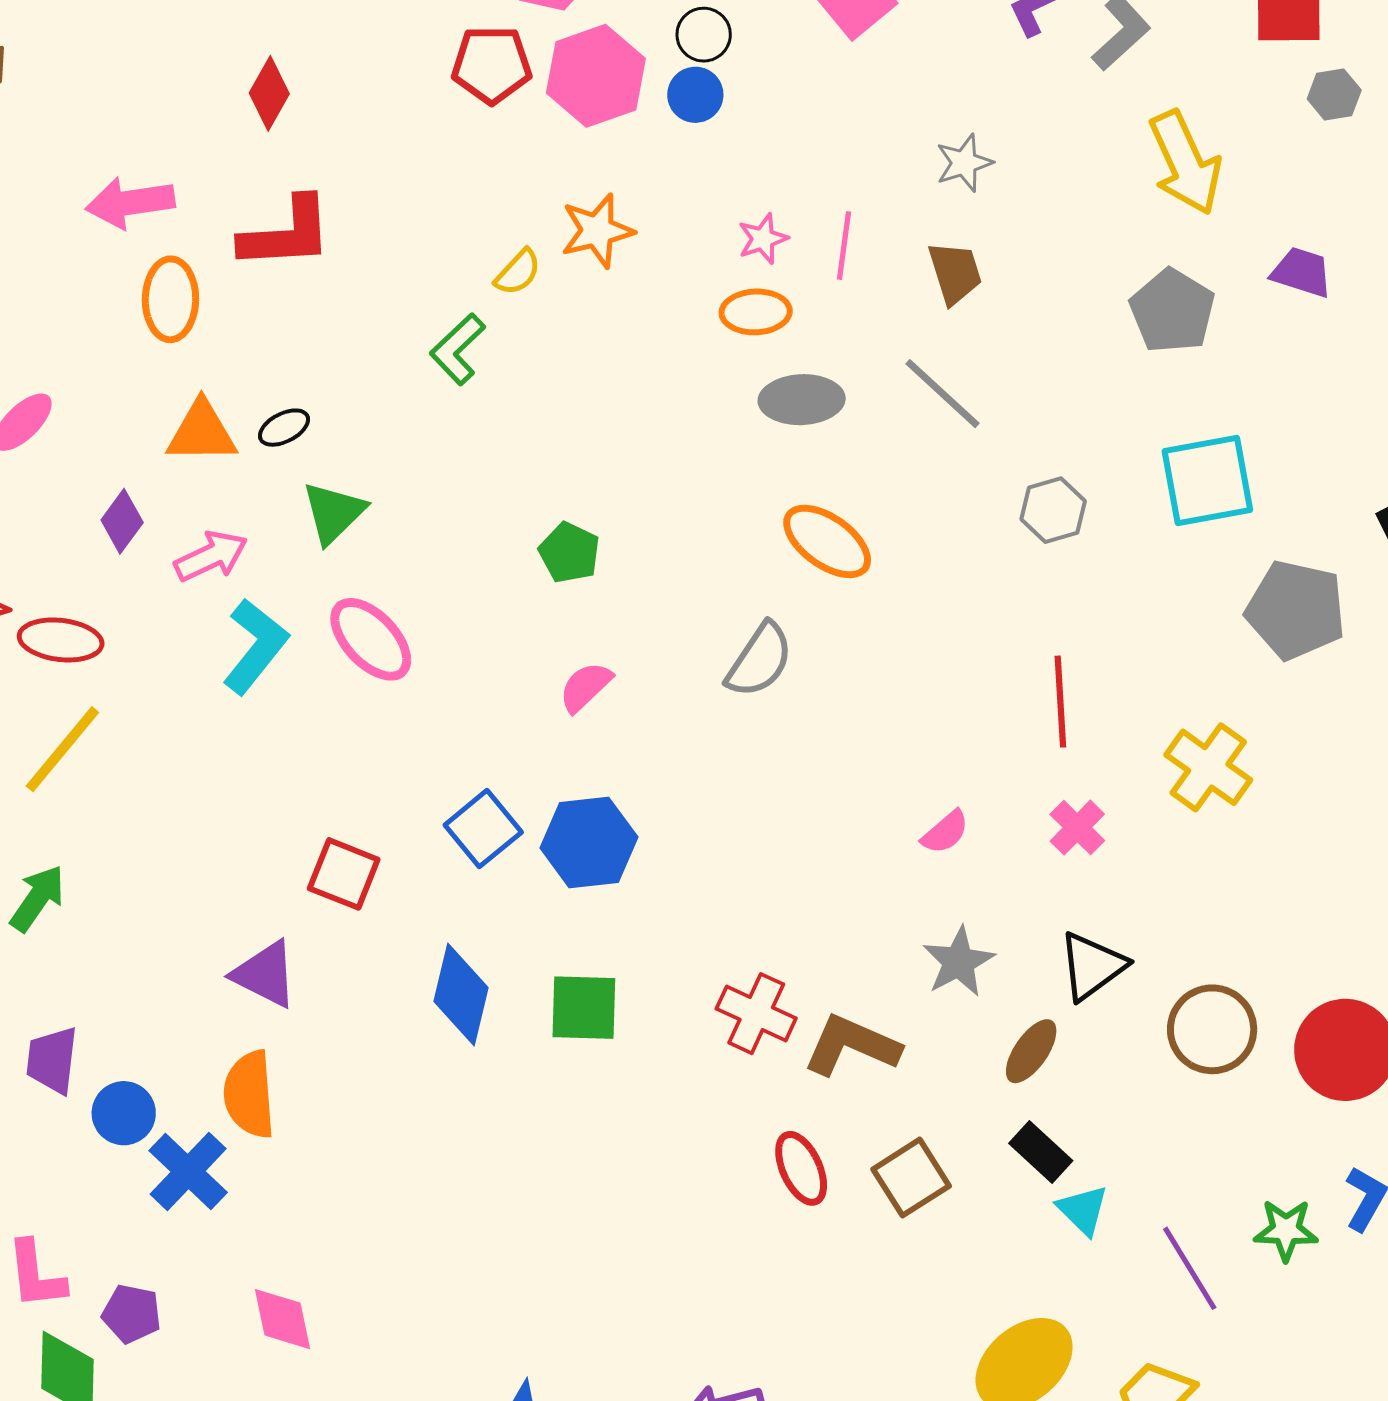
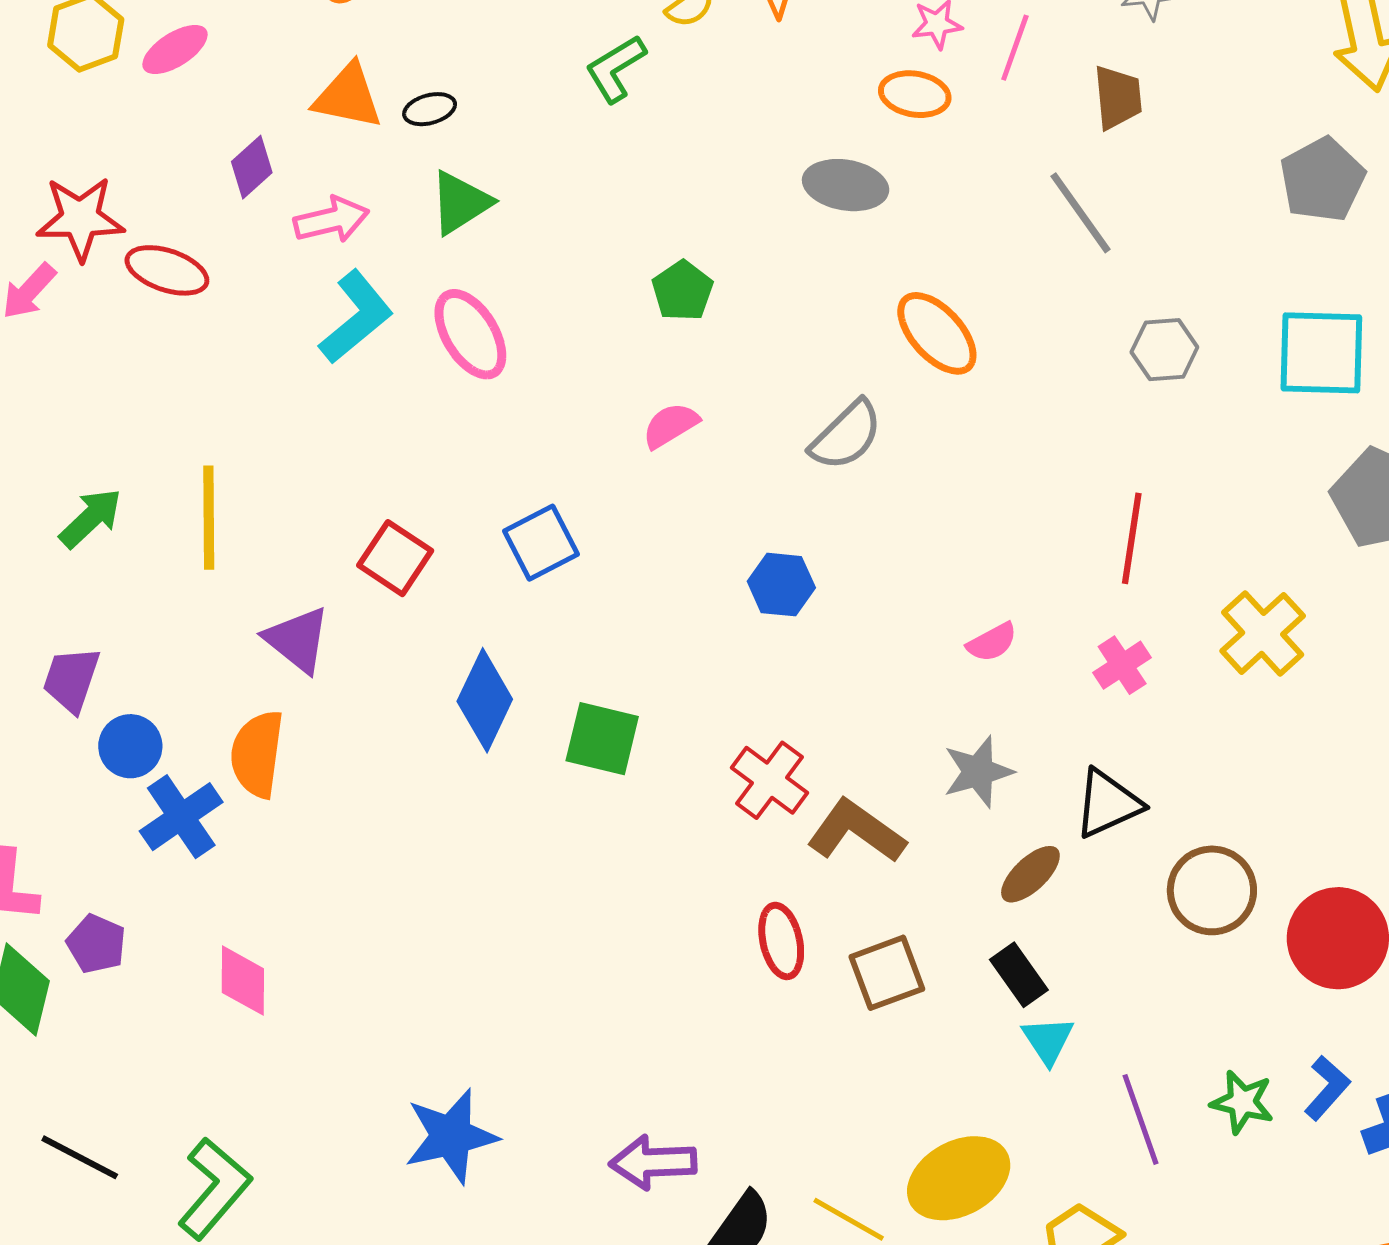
gray ellipse: (802, 400) -> (846, 185), moved
yellow line: (62, 749) -> (209, 518), moved, turned -52
blue hexagon: (589, 842) -> (781, 585), moved, size x0.7

